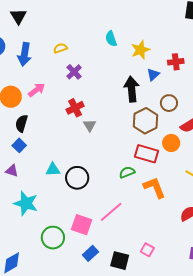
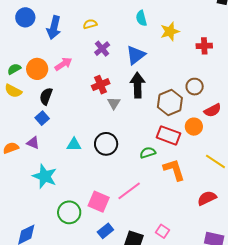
blue triangle: (153, 74) -> (136, 55), moved, size x1.5
black arrow: (132, 89) -> (138, 85), moved
black circle: (77, 178) -> (106, 144), moved

